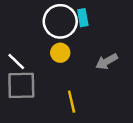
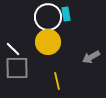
yellow circle: (60, 53) -> (48, 42), size x1.6
gray arrow: (107, 62) -> (91, 57), moved

